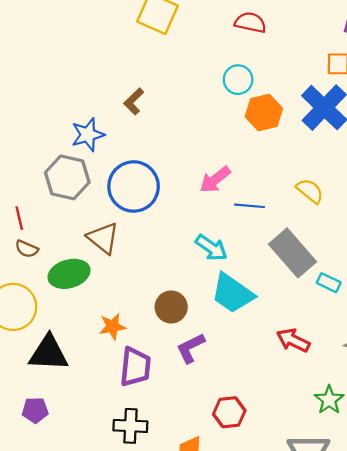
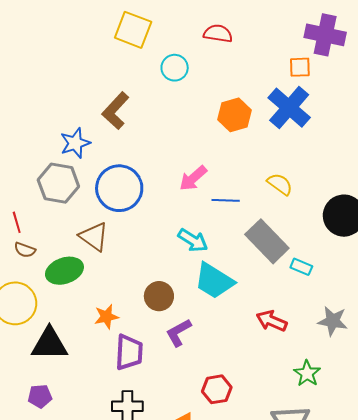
cyan circle: (238, 80) -> (175, 68), moved
brown L-shape: (134, 101) -> (115, 111), size x1.5

